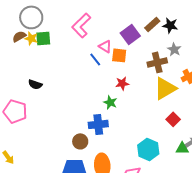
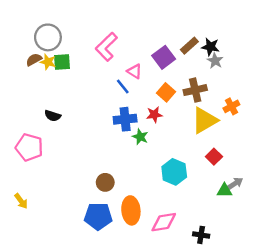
gray star: (174, 49) -> (215, 61), moved
orange square: (119, 55) -> (166, 92), moved, turned 35
blue cross: (98, 124) -> (125, 119), moved
cyan hexagon: (148, 149) -> (174, 172), moved

